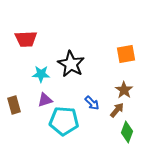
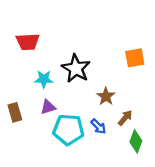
brown star: (124, 90) -> (106, 96), moved
blue arrow: (92, 103) -> (98, 126), moved

